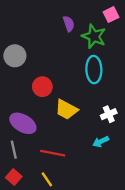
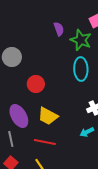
yellow trapezoid: (66, 110) -> (48, 116), moved
purple ellipse: (23, 123) -> (19, 116), turned 30

